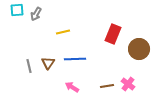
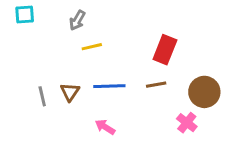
gray arrow: (36, 14) -> (77, 20), moved
brown circle: (139, 49) -> (204, 92), moved
brown line: (107, 86) -> (156, 85), moved

